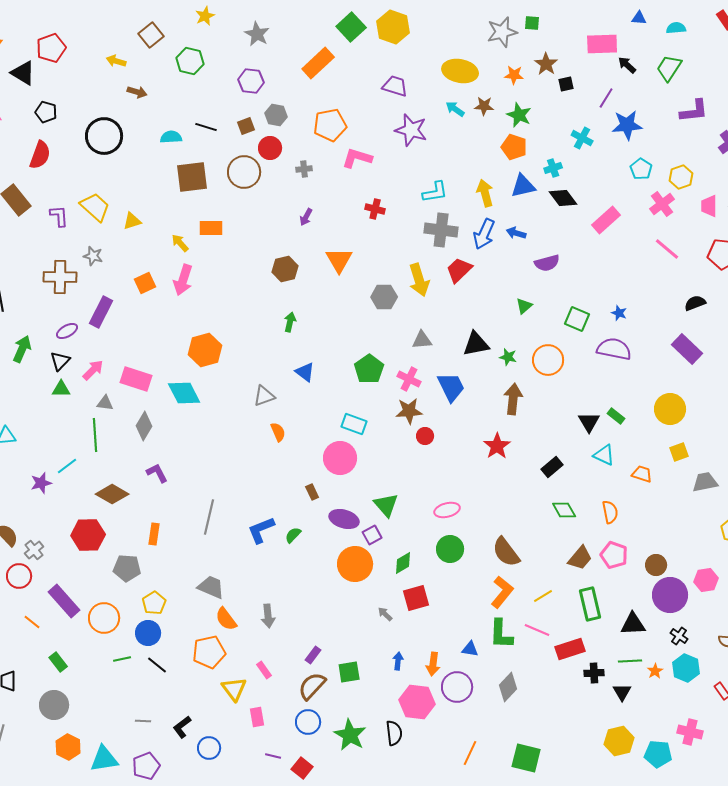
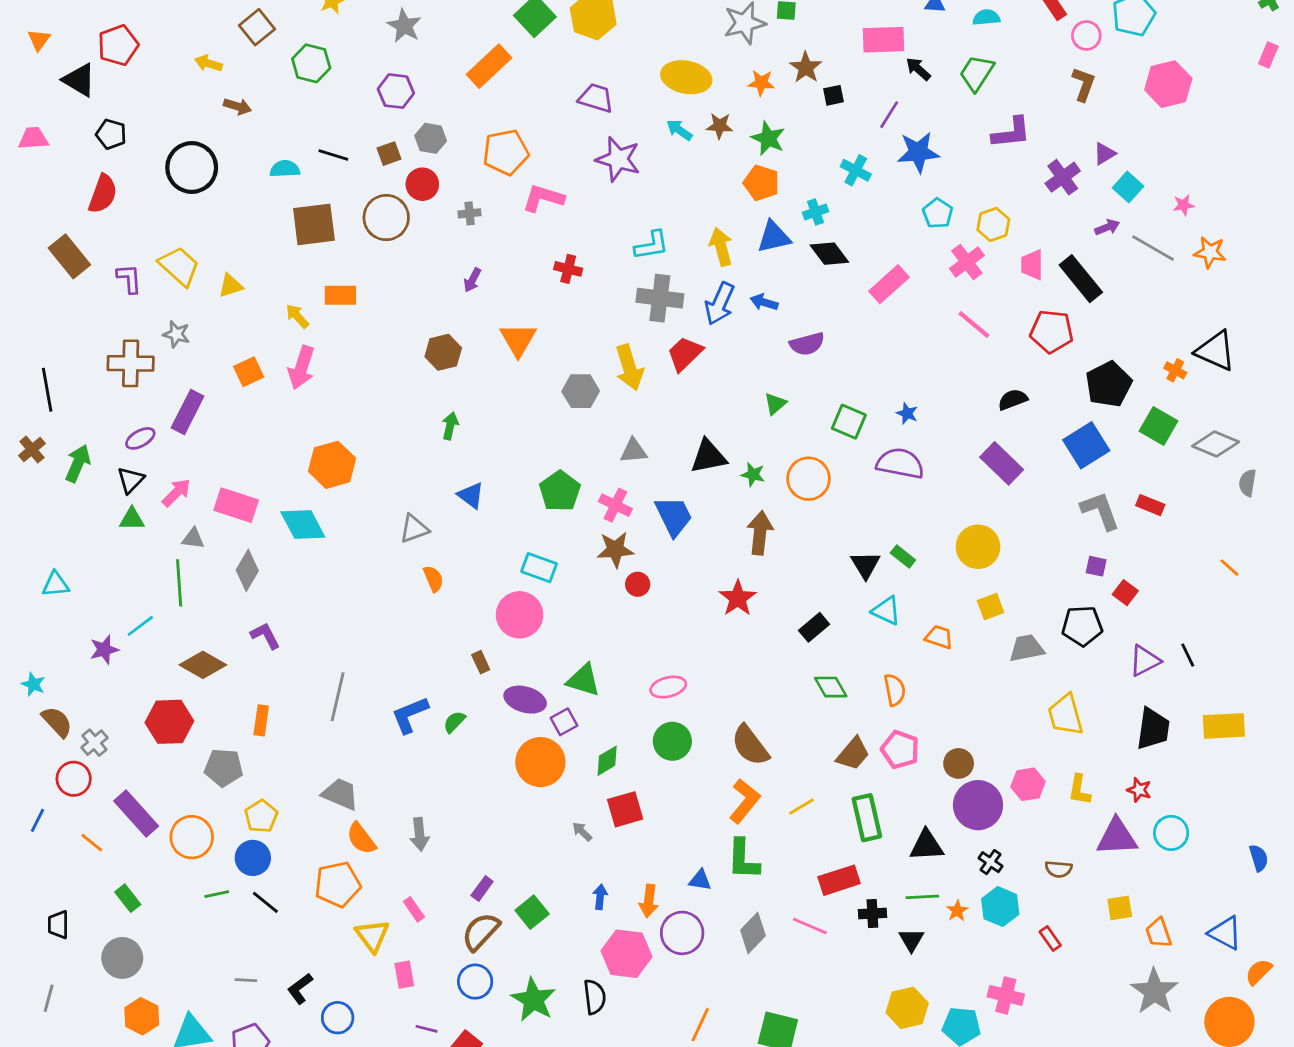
green triangle: (386, 505) -> (583, 680), turned -32
pink line: (537, 630) -> (810, 926), moved
green square: (349, 672) -> (532, 912), turned -30

